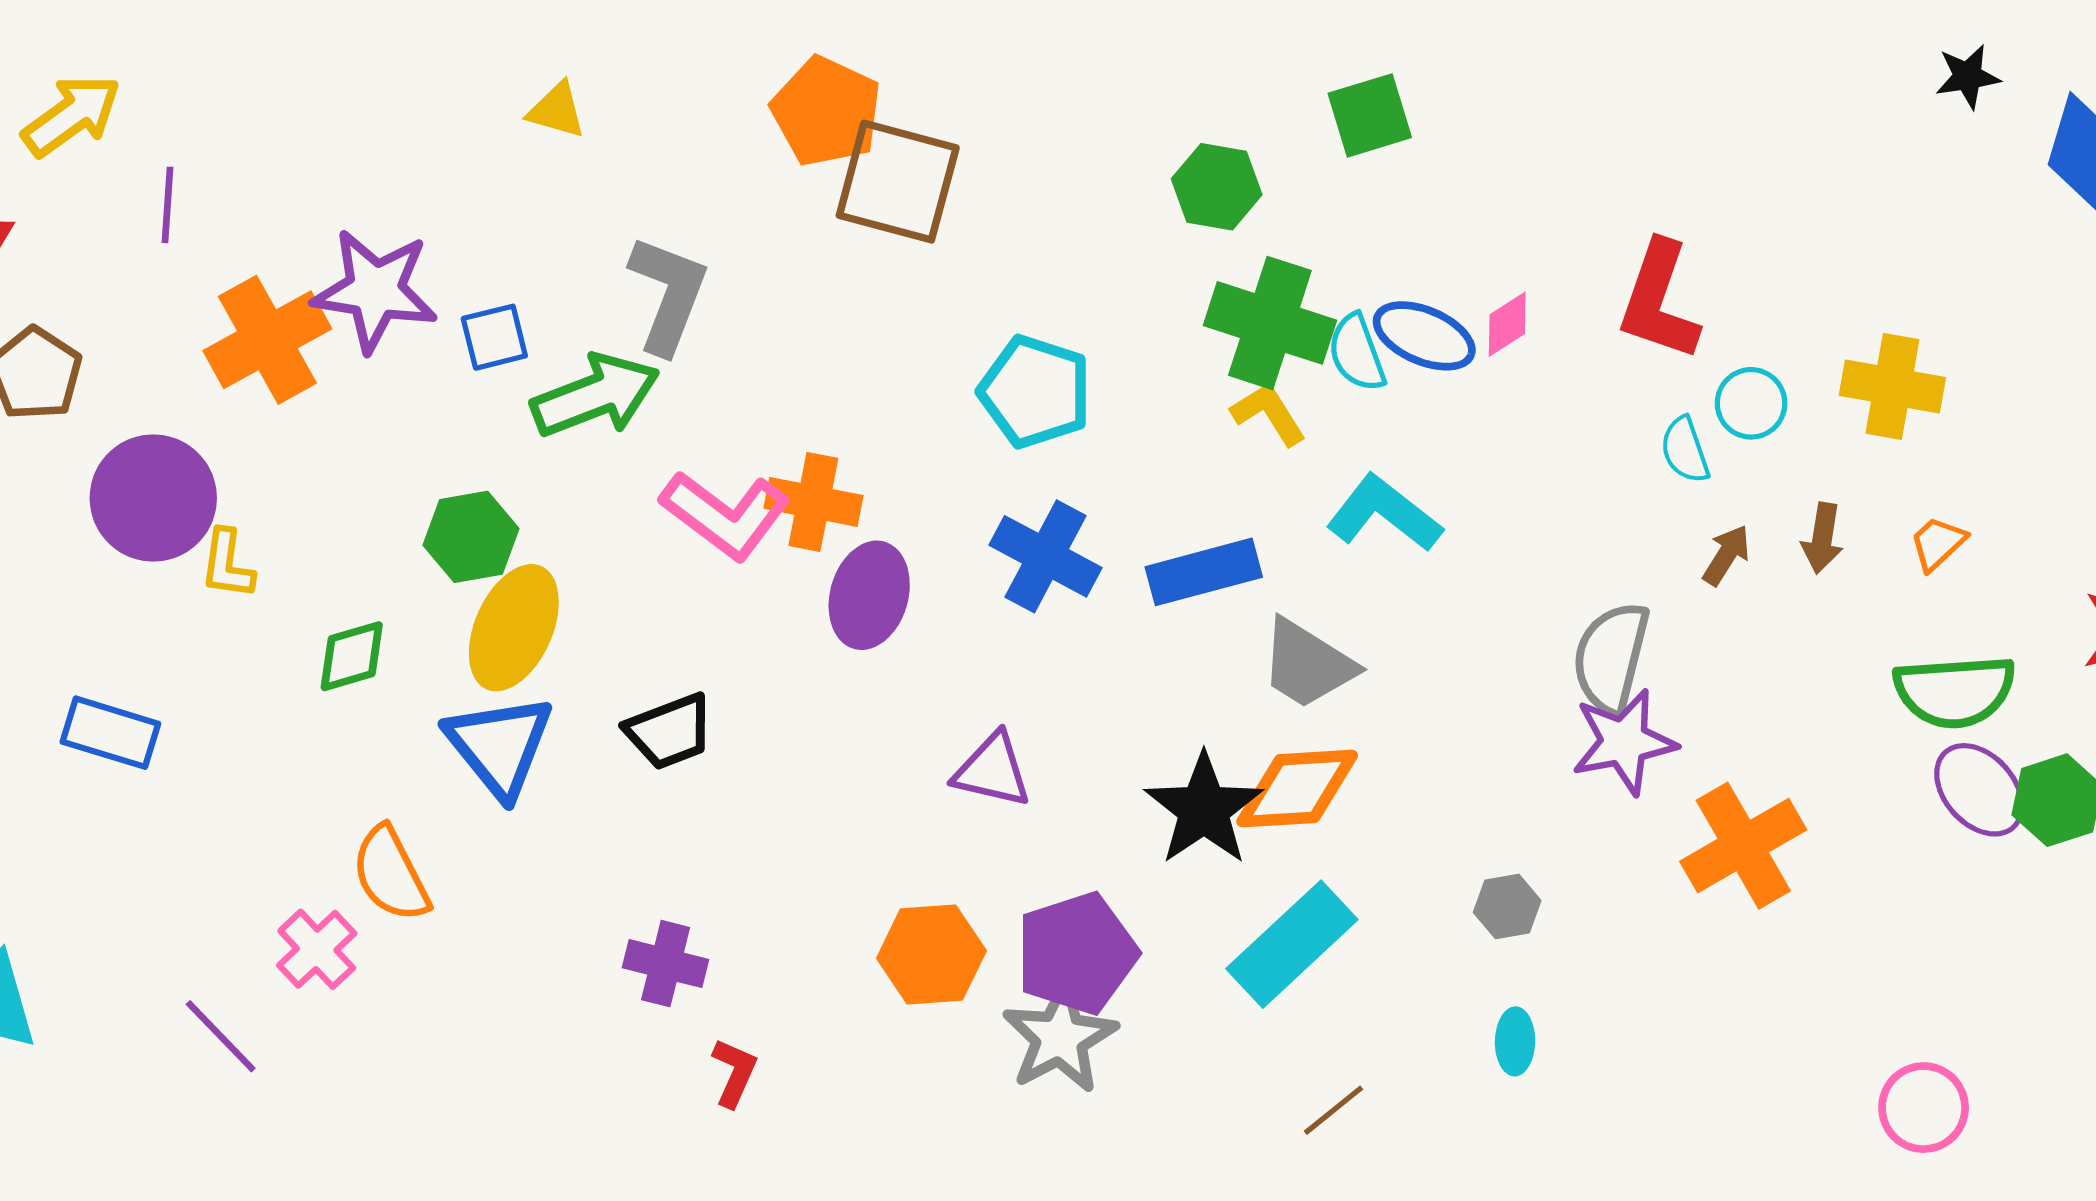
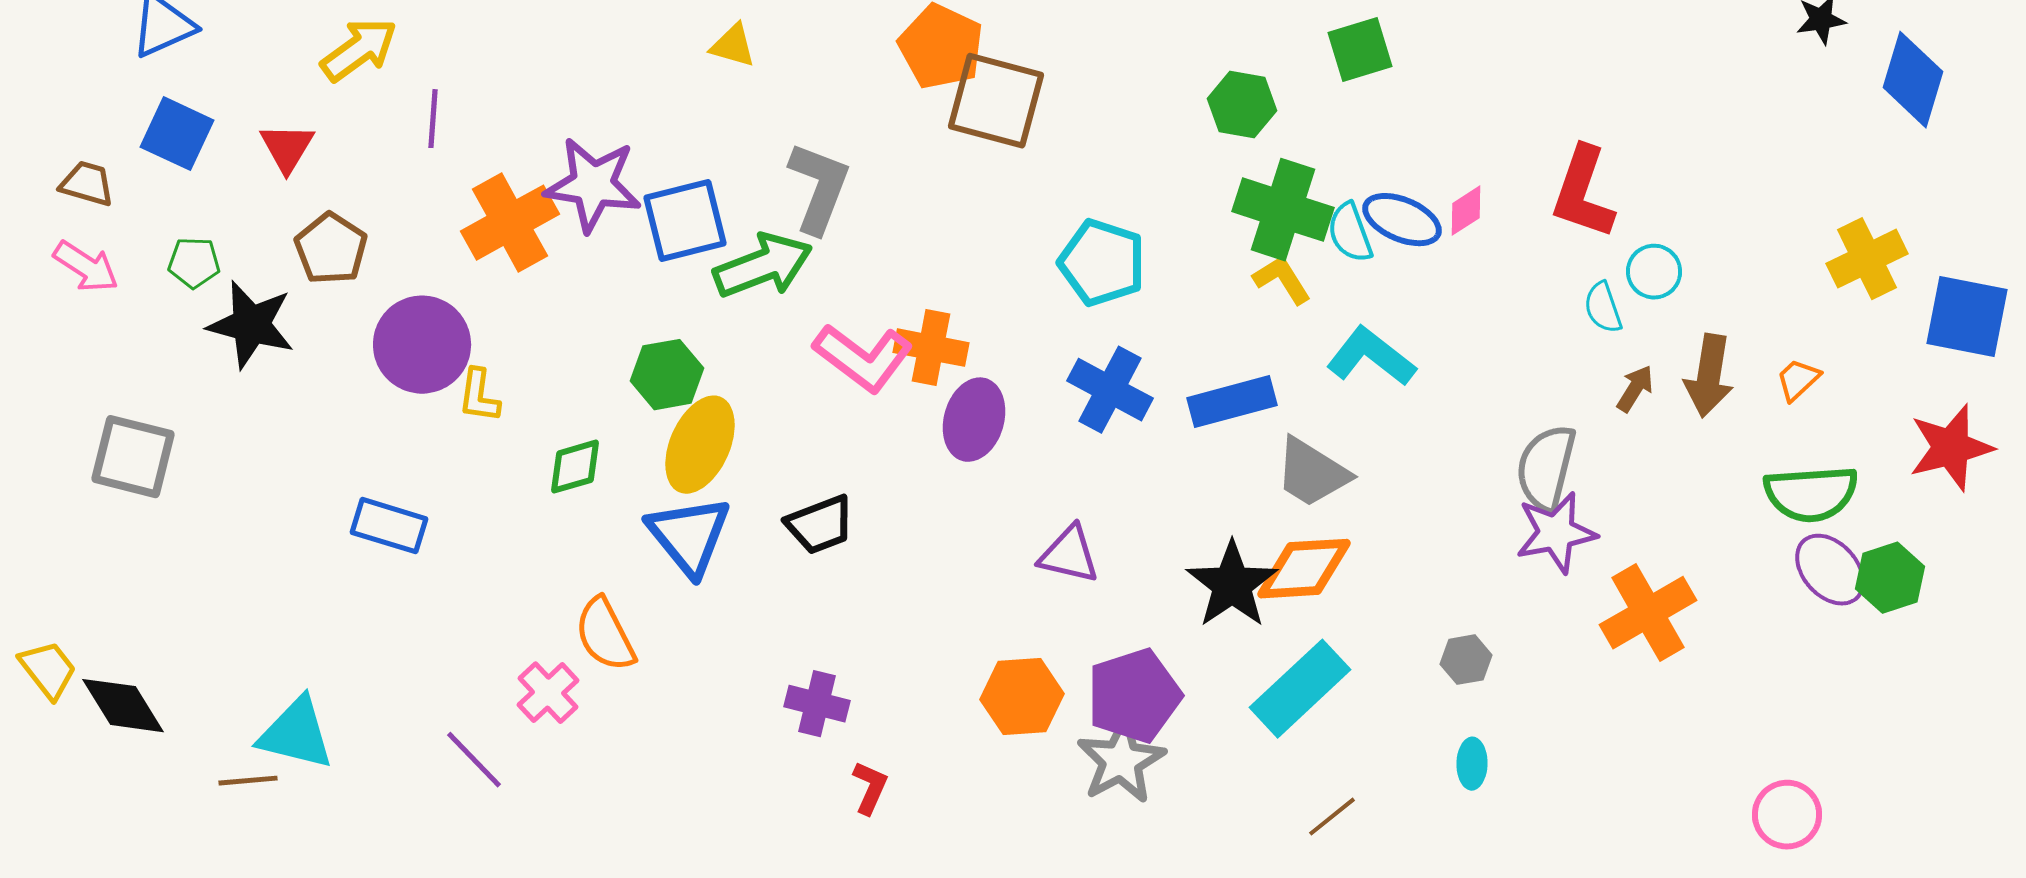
blue square: (494, 337) -> (685, 221), size x1.6
yellow cross: (1892, 386) -> (1867, 259), moved, turned -36
brown arrow: (1822, 538) -> (1709, 376), size x1.5

